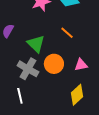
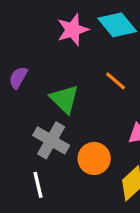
orange circle: (54, 64) -> (94, 158), moved

